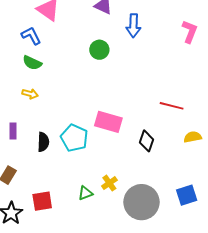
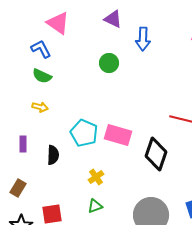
cyan pentagon: (74, 138) -> (84, 133), moved
black diamond: (147, 141) -> (156, 154), size x1.5
yellow cross: (109, 183) -> (96, 177), moved

